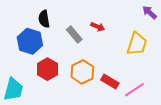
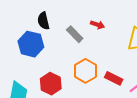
red hexagon: (47, 69) -> (51, 84), moved

